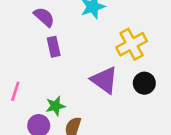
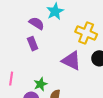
purple semicircle: (44, 17) -> (37, 23), moved
yellow cross: (132, 44) -> (86, 33), turned -30

